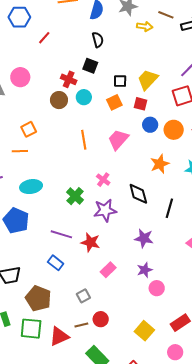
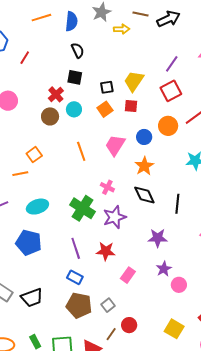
red cross: (69, 79) -> (56, 94), turned 35
blue circle: (150, 125) -> (144, 137), moved
orange square: (29, 129) -> (34, 155), moved
orange star: (160, 164) -> (144, 166), moved
green cross: (75, 196) -> (82, 208), size x1.4
purple line: (61, 234) -> (76, 248), turned 65
brown pentagon: (38, 298) -> (79, 305), moved
brown line: (81, 325) -> (111, 334), turned -32

